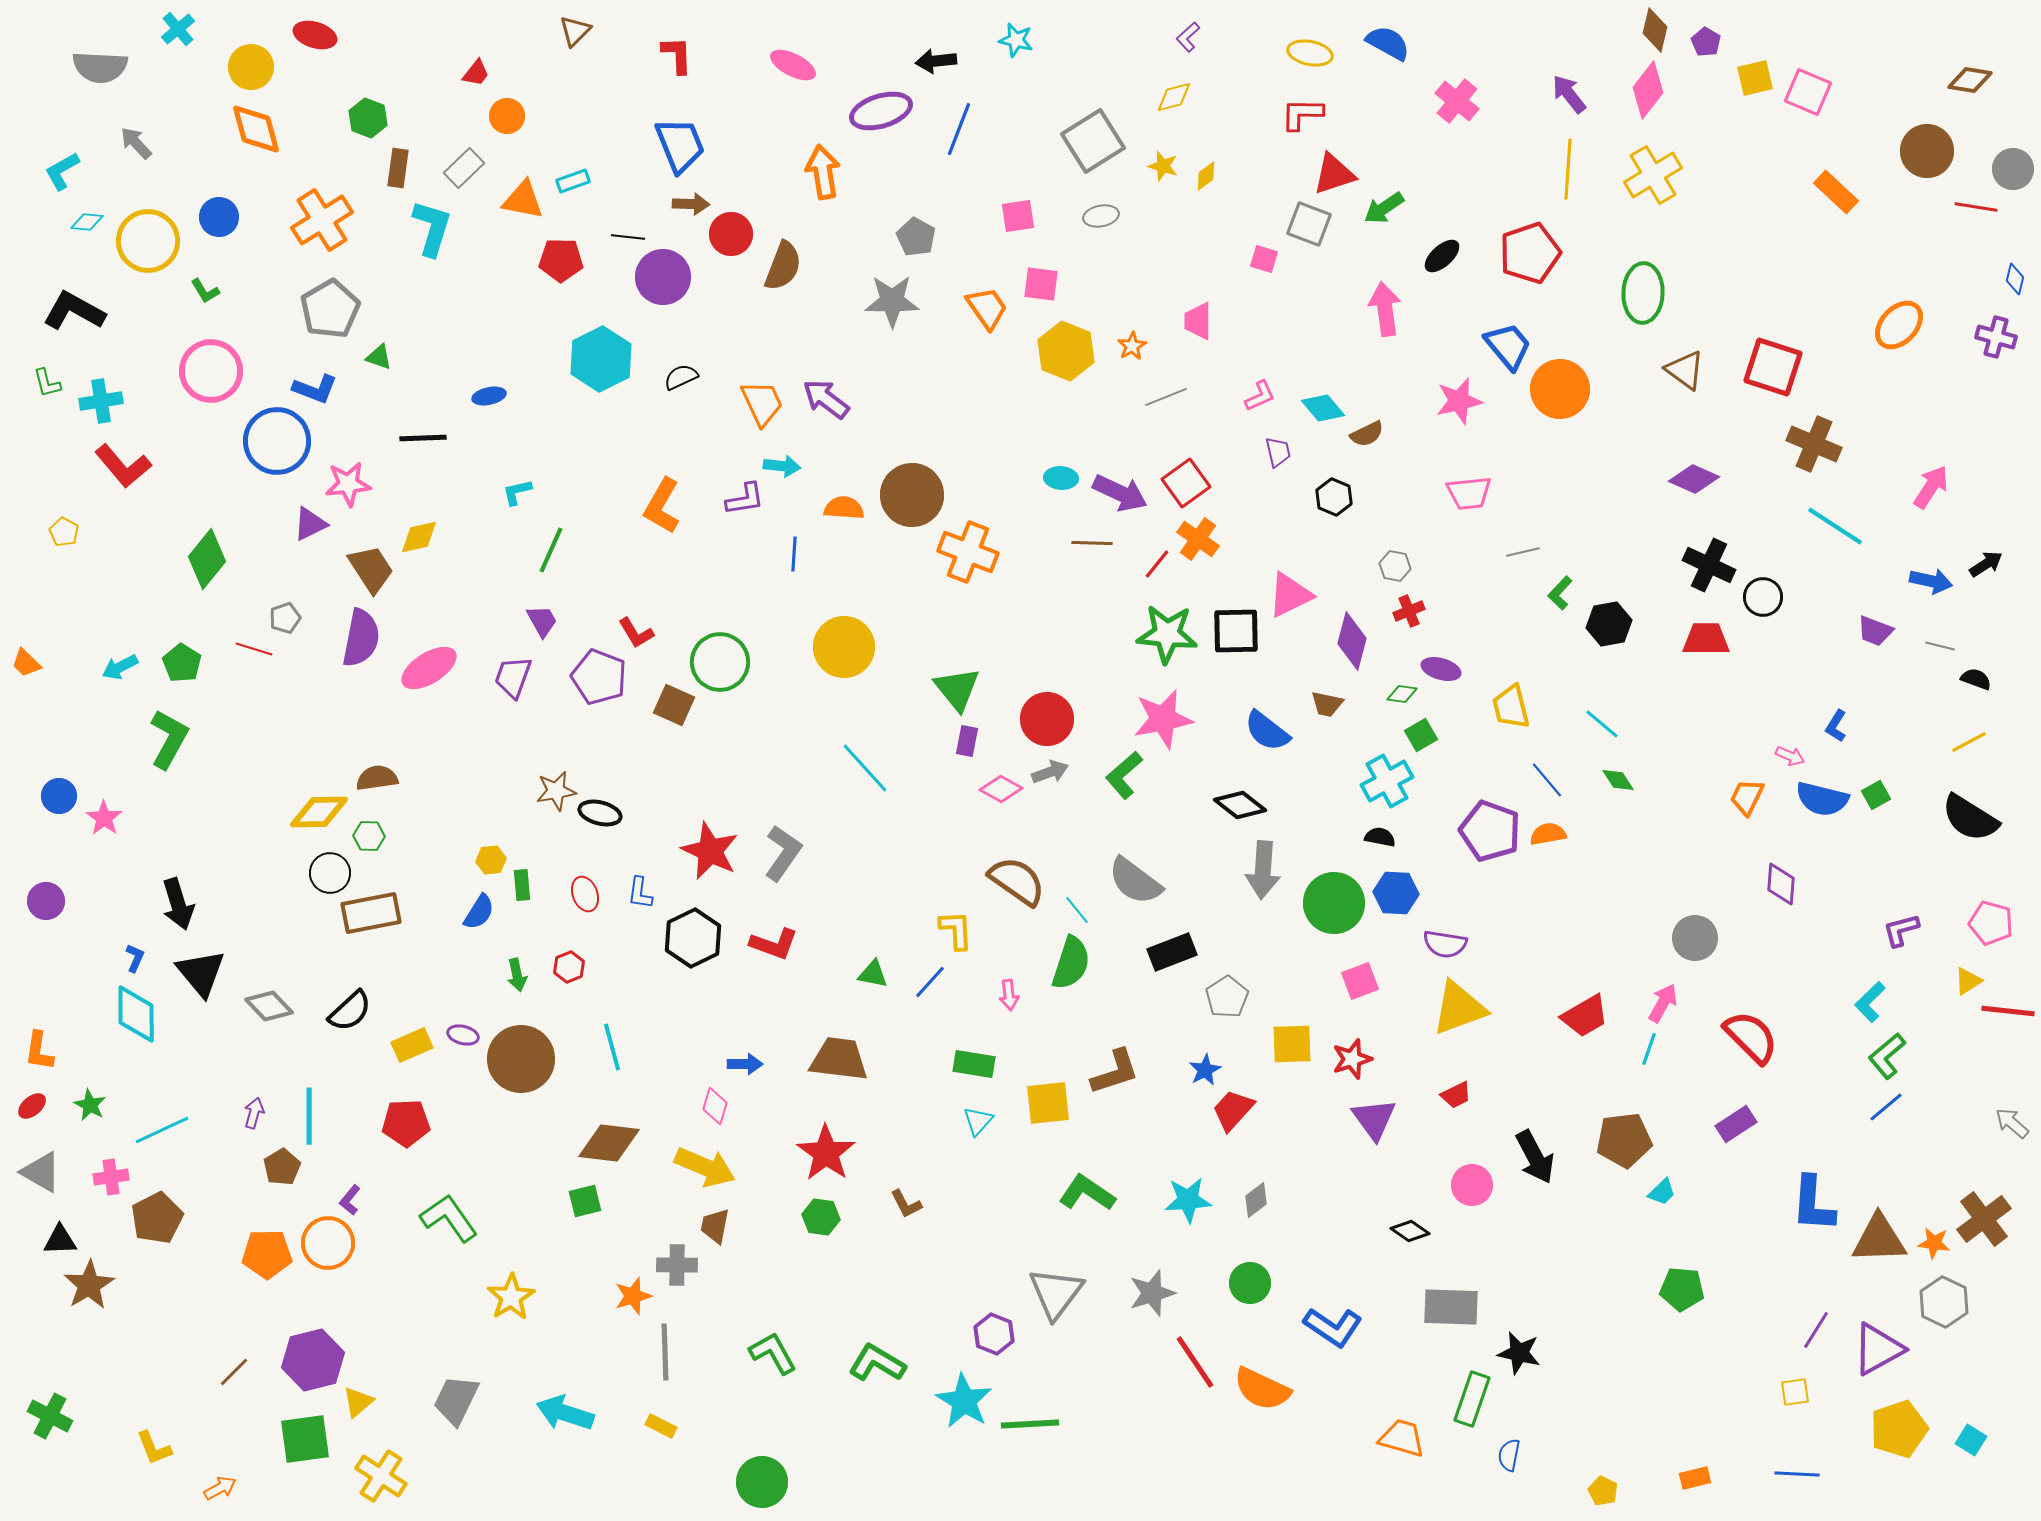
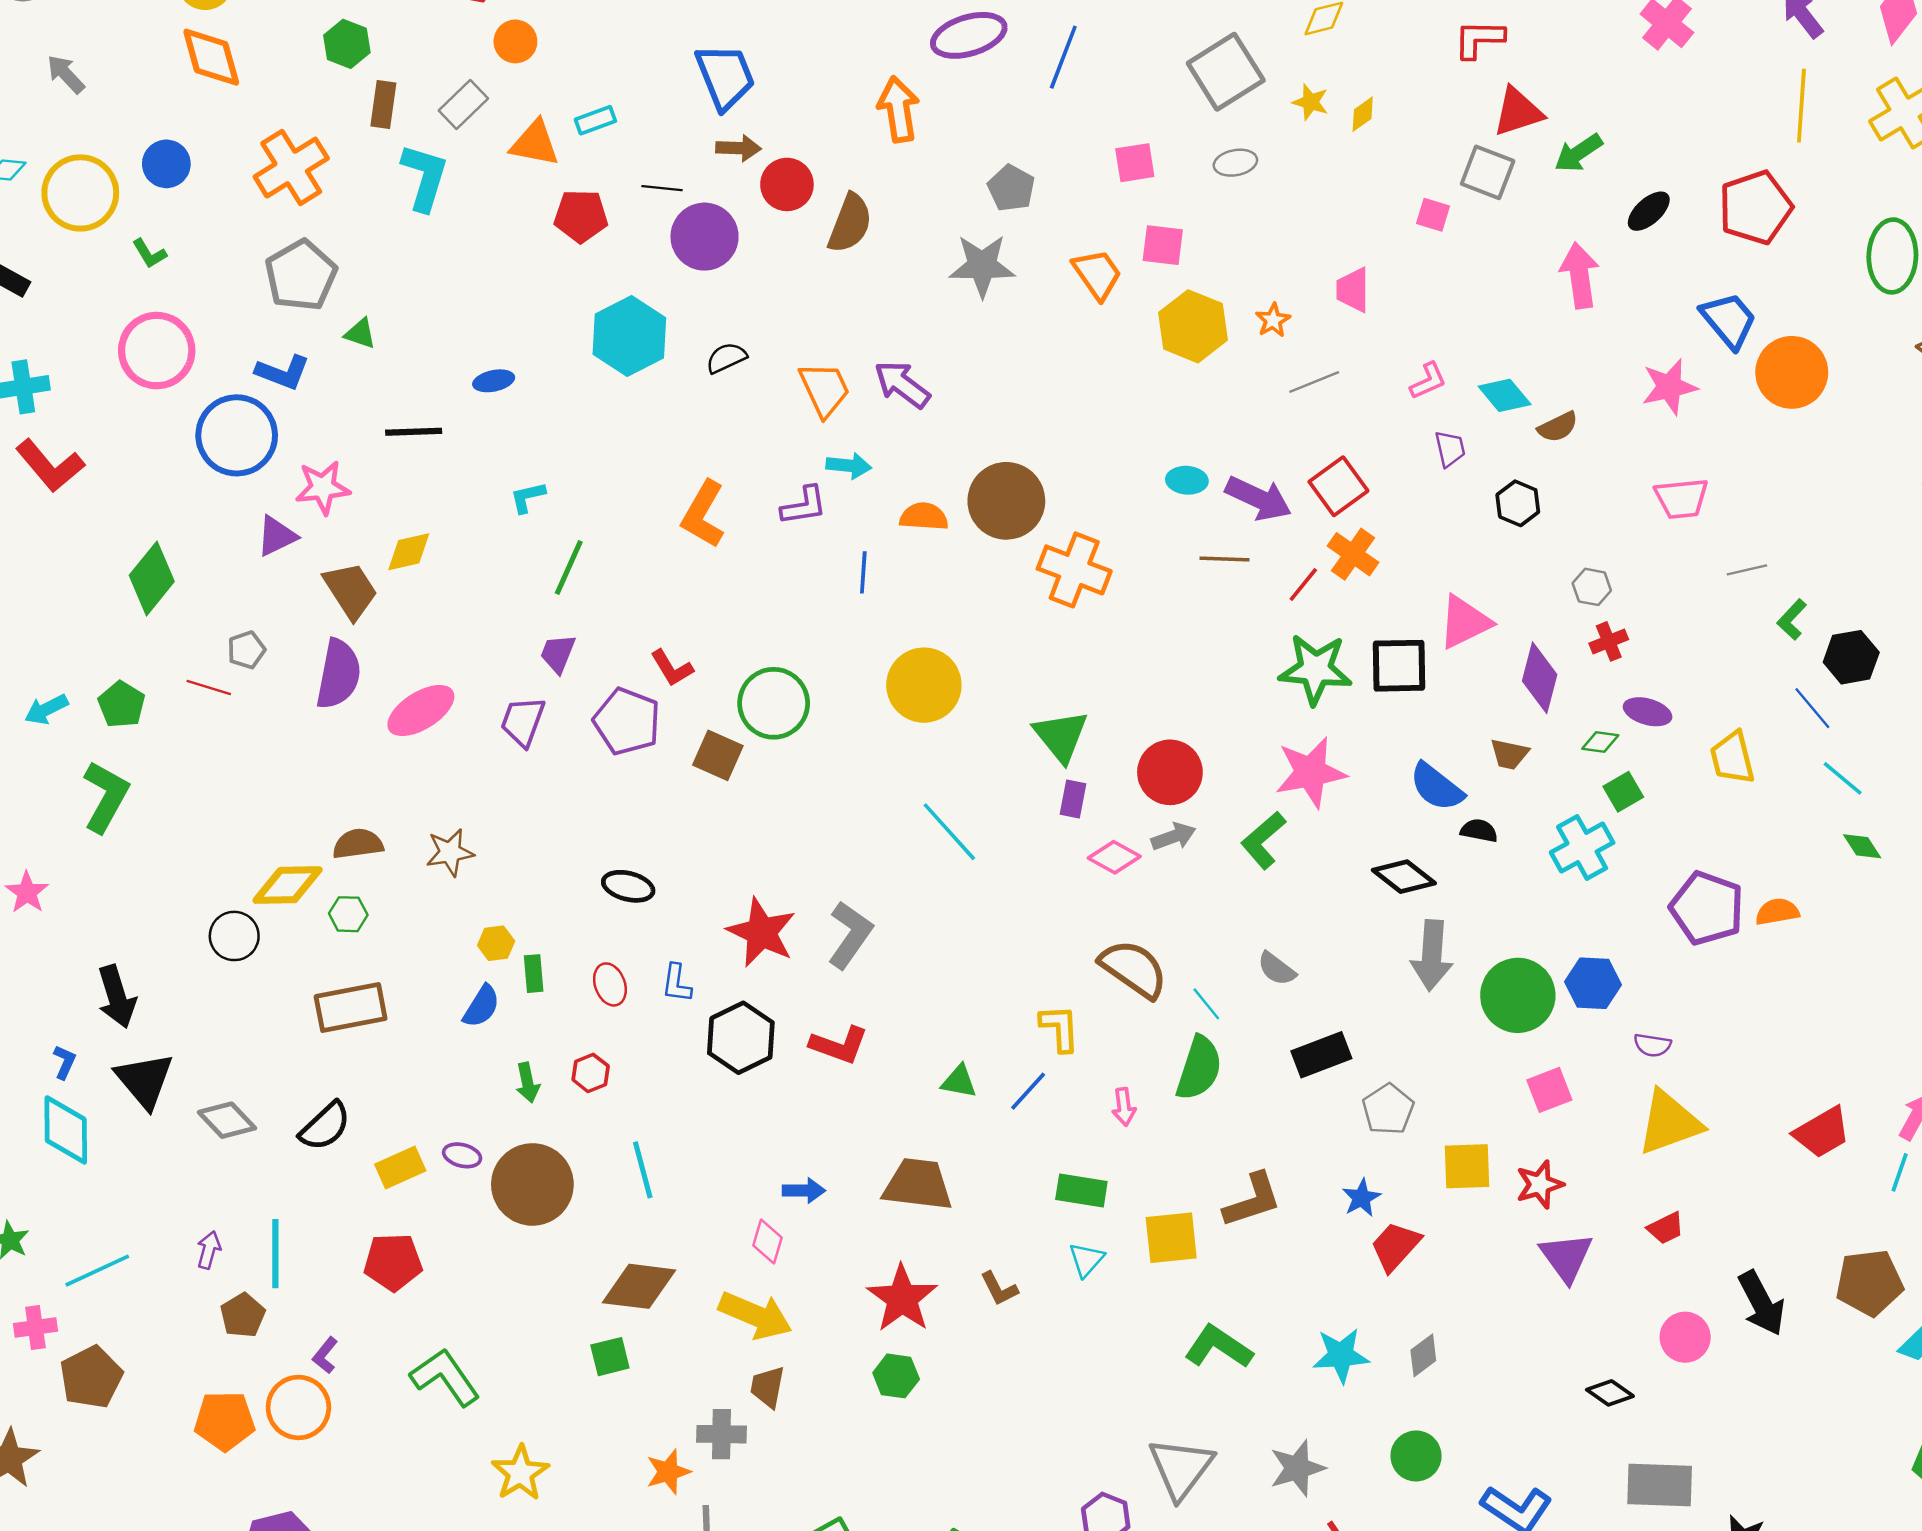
purple trapezoid: (542, 621) -> (558, 654), turned -129
blue line: (1547, 780) -> (1812, 708), moved
brown star: (556, 791) -> (450, 852), moved
black semicircle: (1380, 837) -> (1479, 831), moved
black circle: (330, 873) -> (234, 936), moved
gray semicircle: (1135, 881) -> (1277, 969), size x0.6
purple semicircle: (1445, 944) -> (1652, 1045), size x0.7
brown L-shape: (906, 1204) -> (999, 1289), moved

